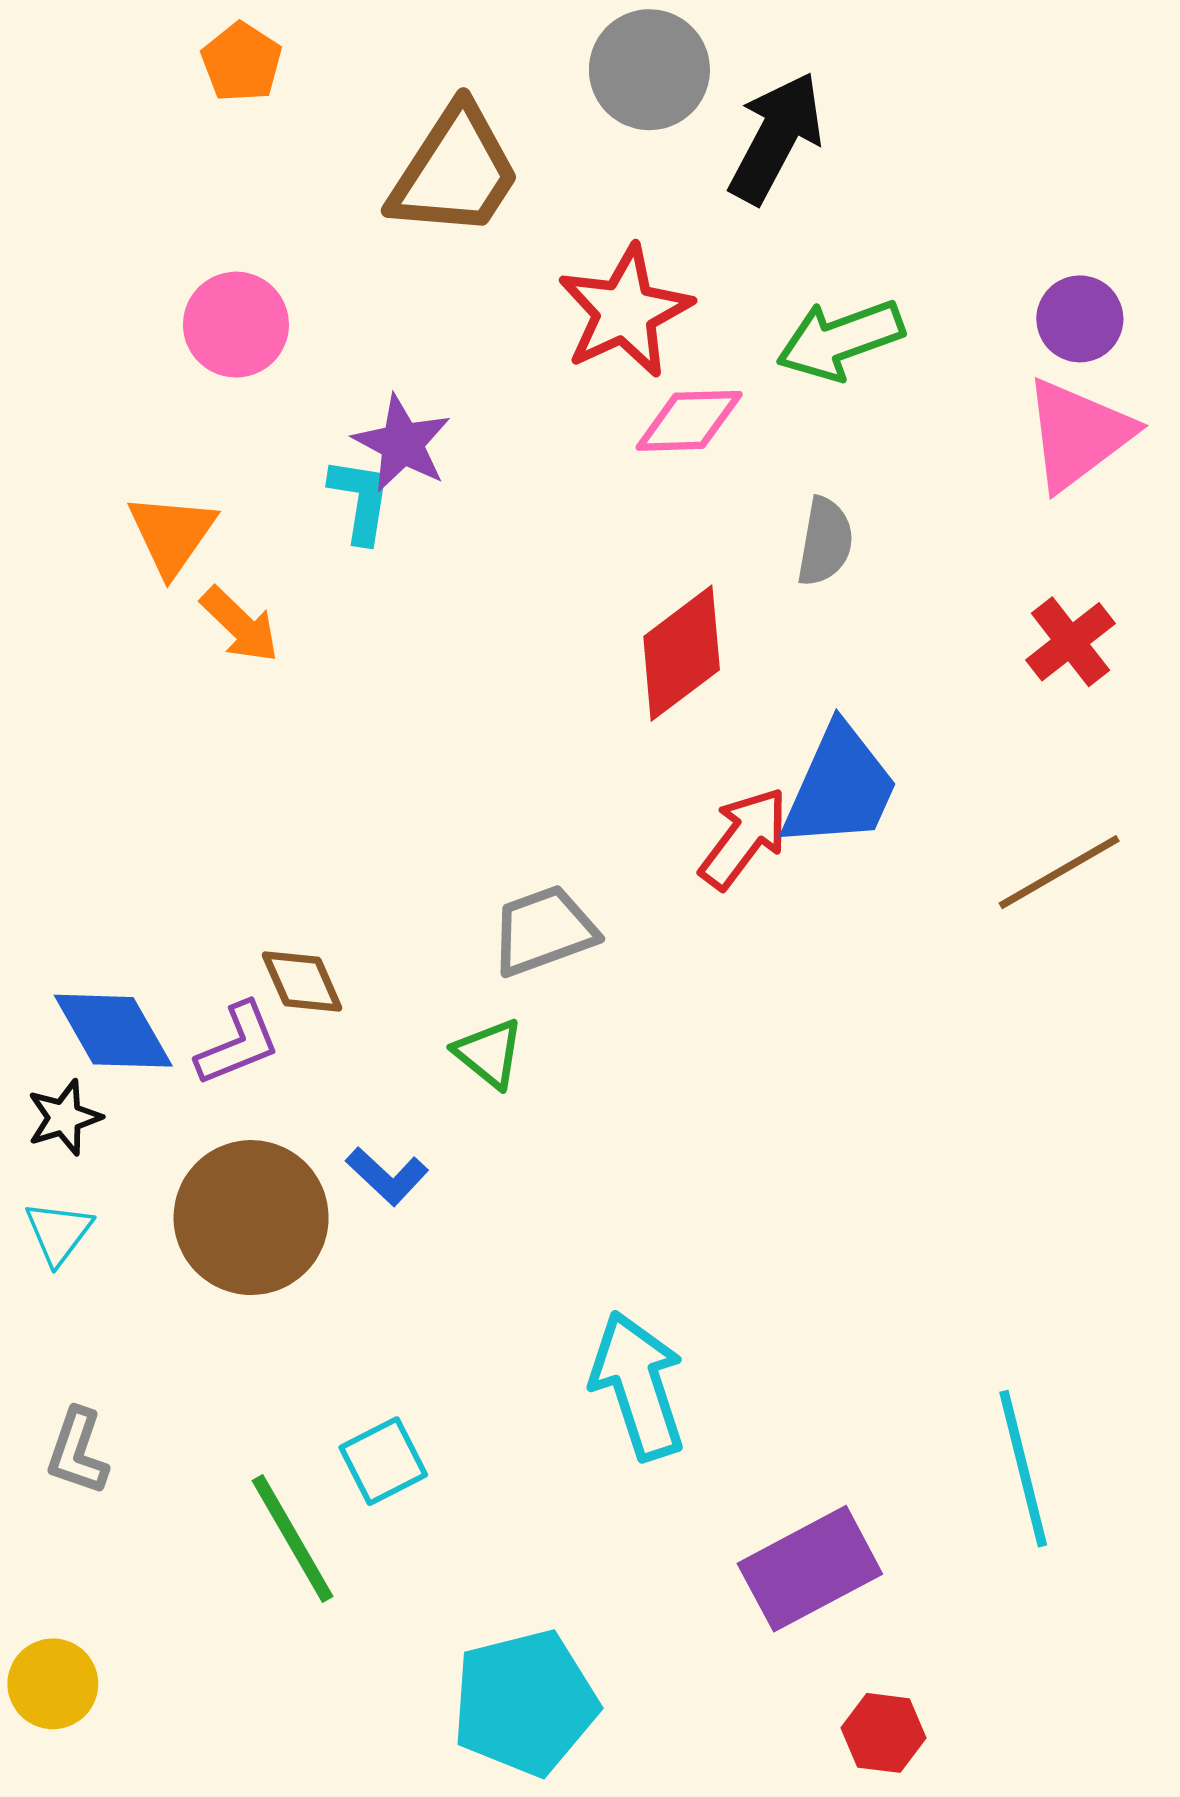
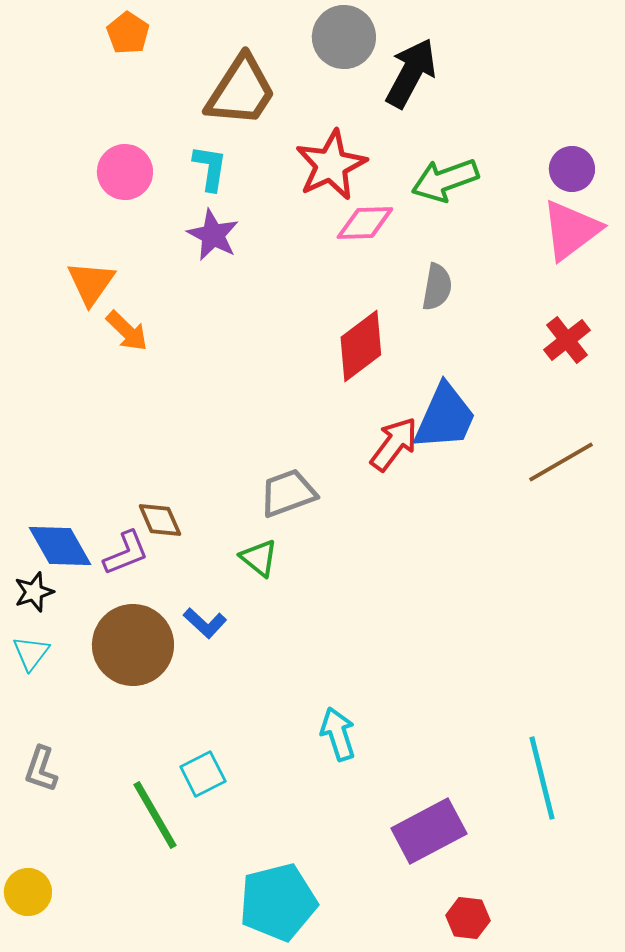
cyan L-shape: (361, 500) -> (210, 168), moved
cyan arrow: (638, 1386) -> (338, 734), size x0.7

